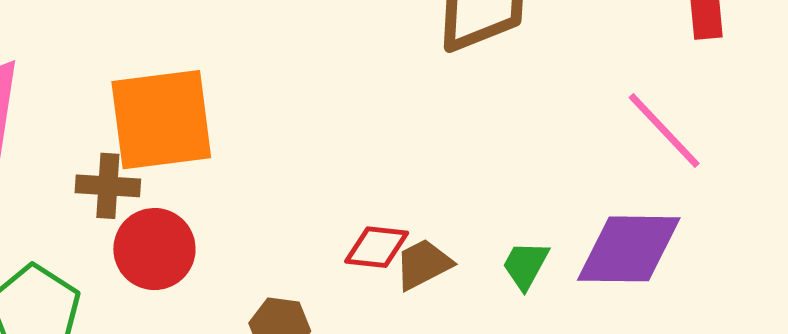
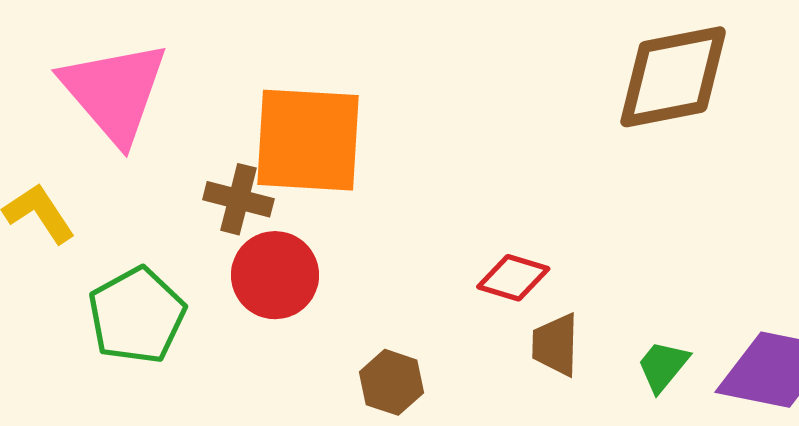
red diamond: (377, 247) -> (513, 278), moved
brown trapezoid: (423, 264) -> (555, 345), turned -72

